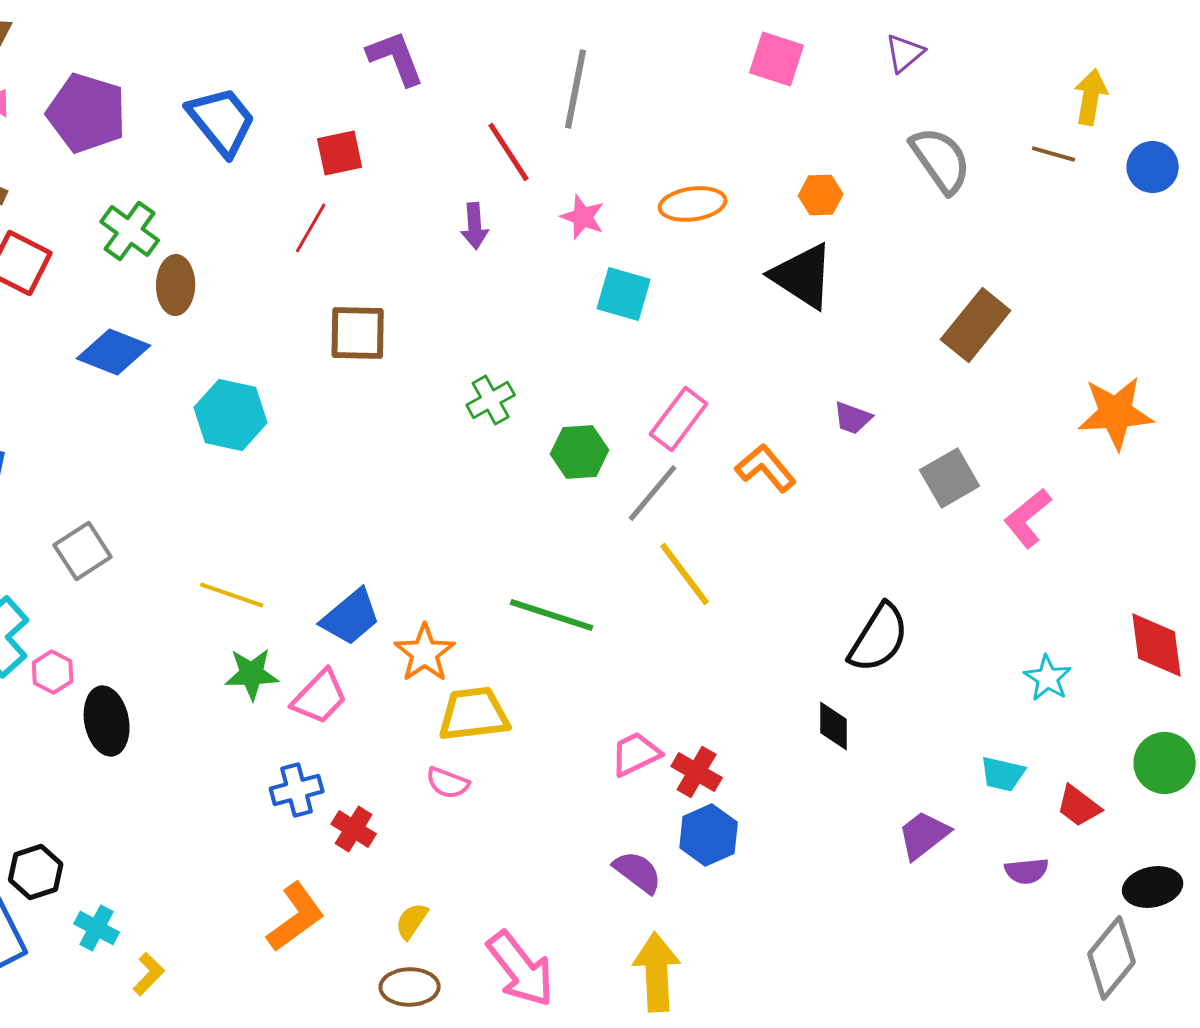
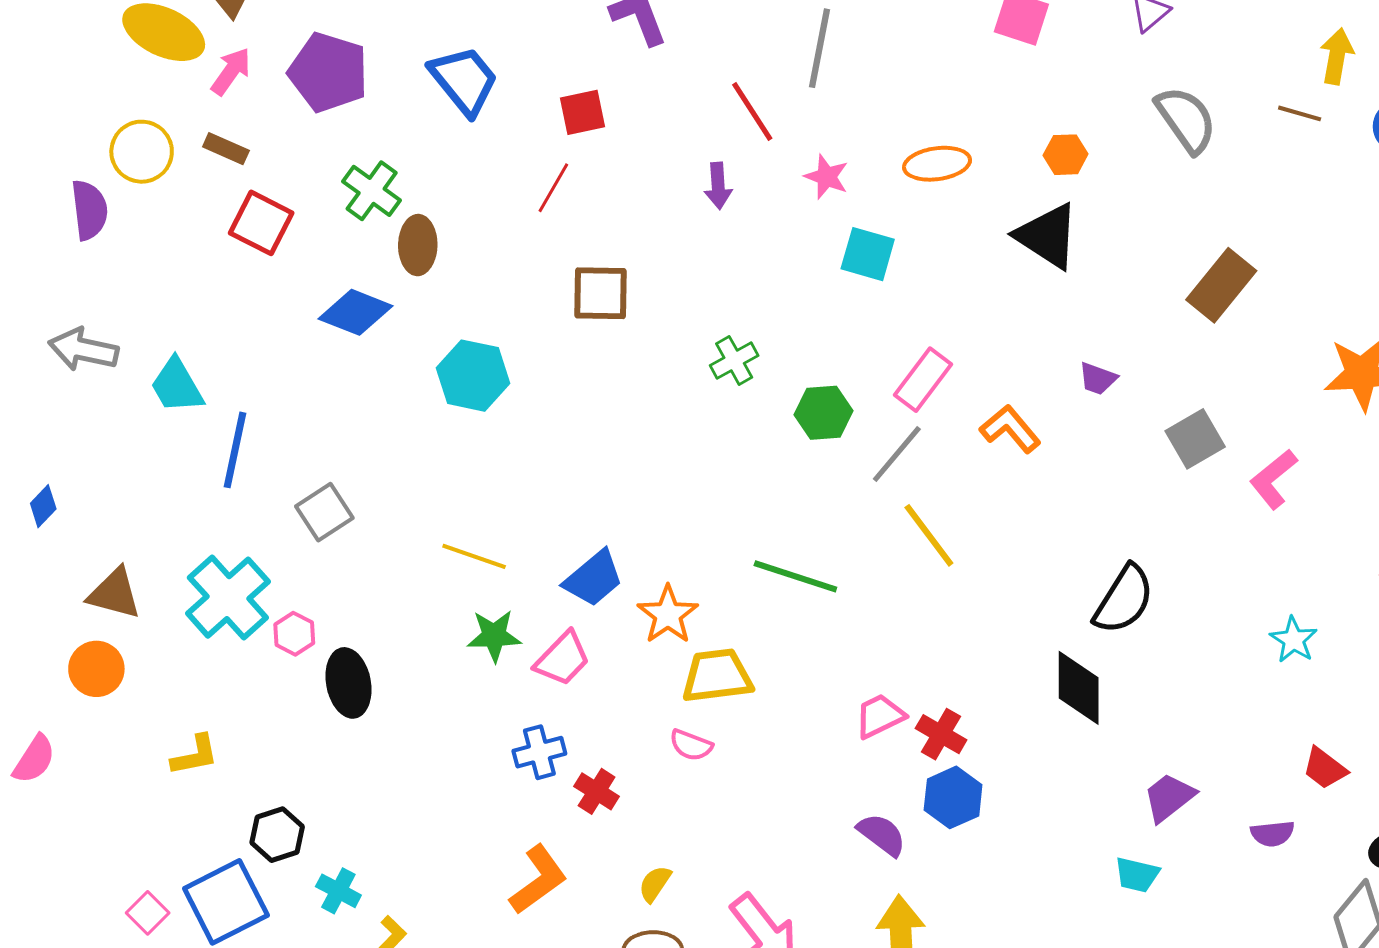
black diamond: (834, 726) -> (1079, 688), size x1.5
cyan trapezoid: (1003, 774) -> (1137, 875), moved

